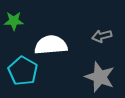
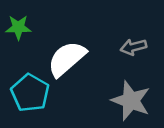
white semicircle: (51, 45) -> (67, 59), turned -36

